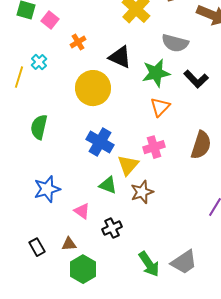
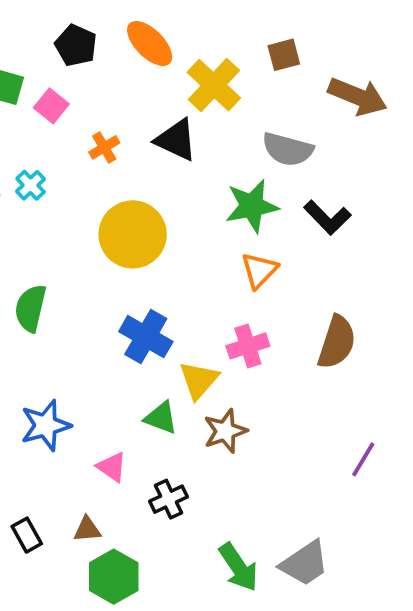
black triangle: (120, 57) -> (176, 140), moved

